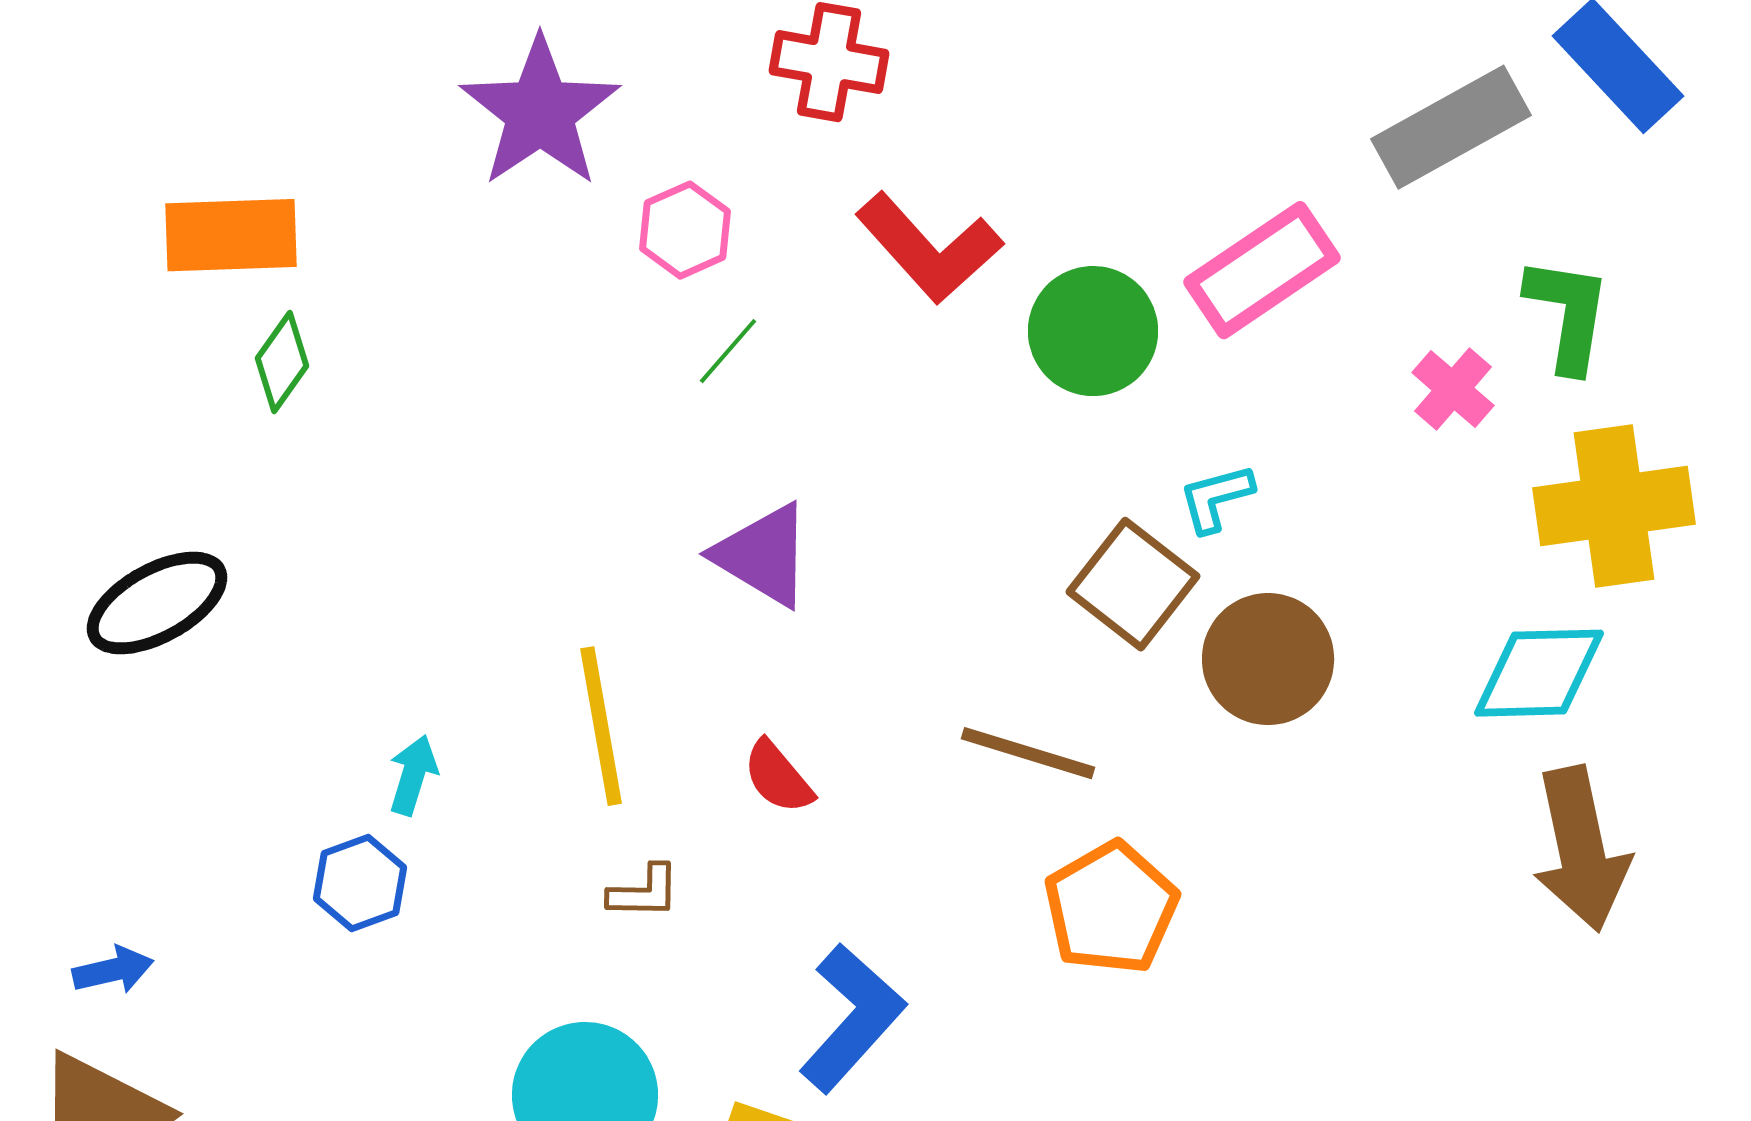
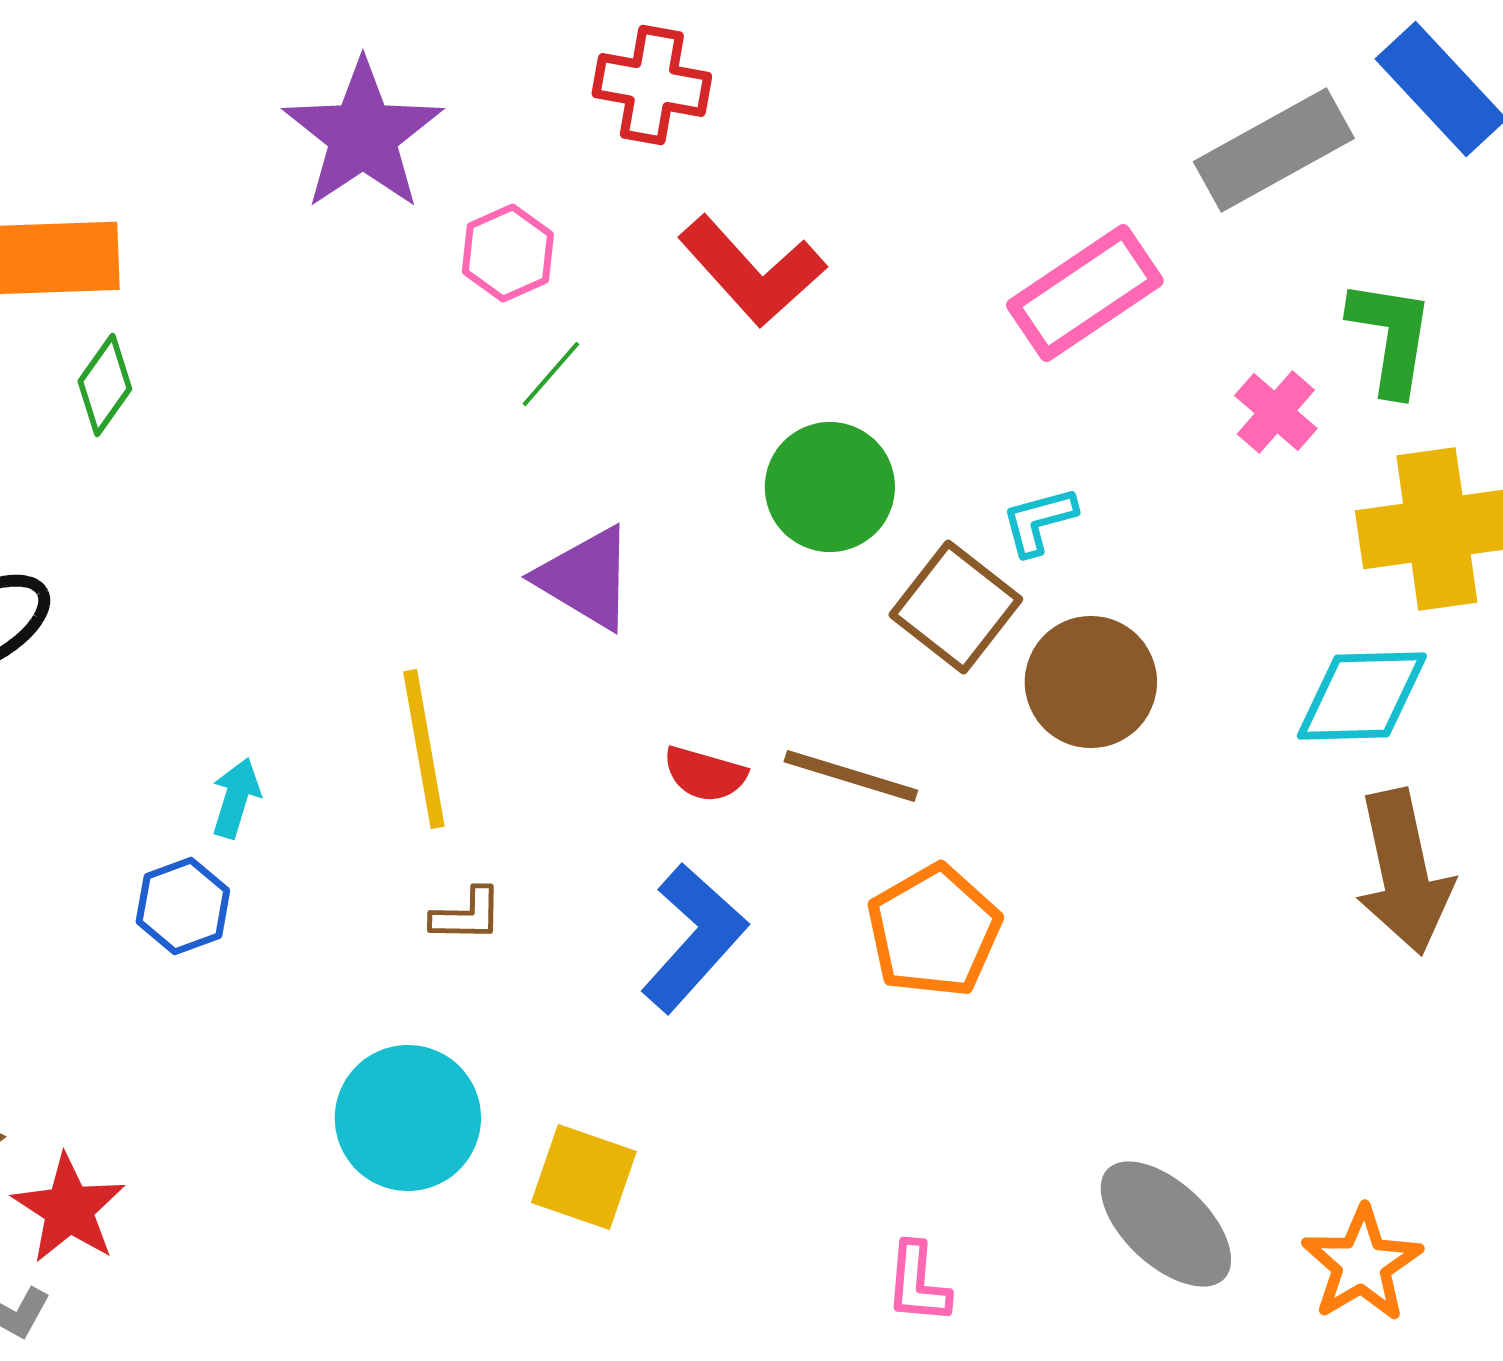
green circle: (1093, 331) -> (830, 487), moved
red semicircle: (778, 777) -> (705, 774), moved, turned -34
blue L-shape: (852, 1018) -> (694, 938), moved

